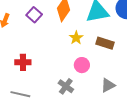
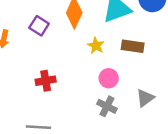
red cross: (23, 62) -> (46, 81), moved
gray cross: (66, 86) -> (107, 106), moved

